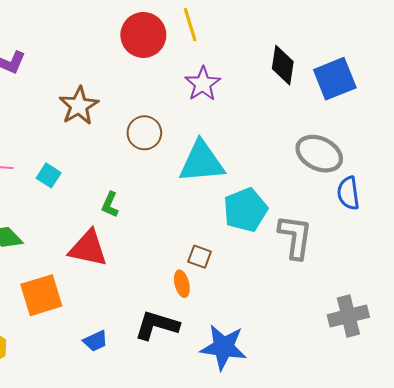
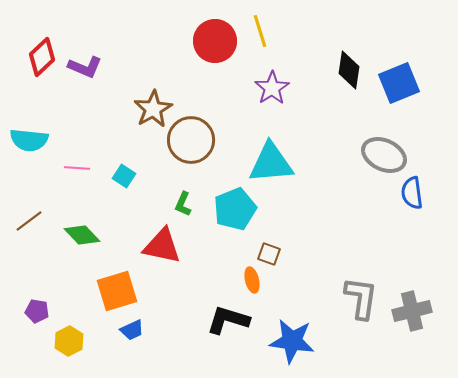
brown circle: (144, 133) -> (191, 140), moved, size x1.4
cyan pentagon: (245, 210) -> (235, 209), moved
gray L-shape: (295, 237) -> (361, 298), moved
blue trapezoid: (95, 341) -> (132, 330), moved

